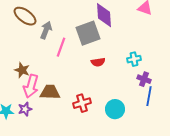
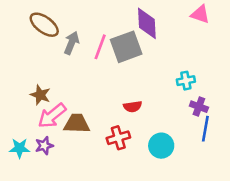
pink line: (61, 47) -> (100, 47), moved
red semicircle: (98, 62) -> (133, 107), moved
pink arrow: (31, 86) -> (52, 116), turned 35

